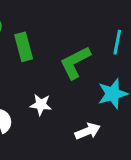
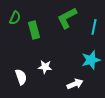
green L-shape: (75, 62) -> (67, 18), moved

